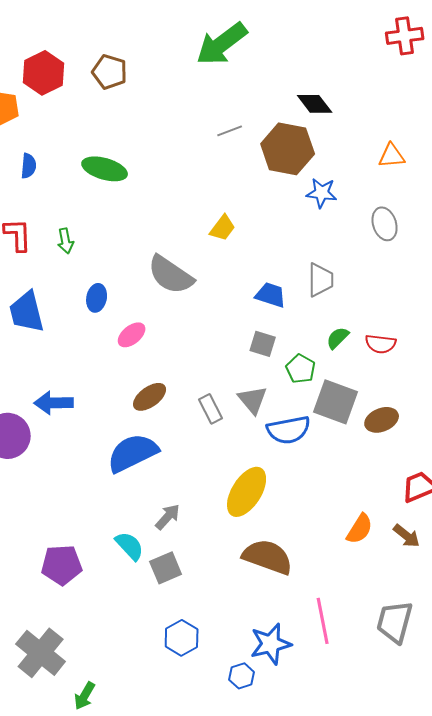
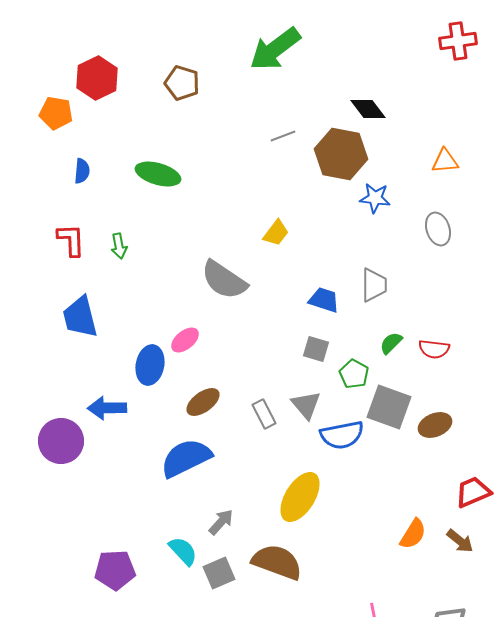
brown pentagon: (110, 72) -> (182, 83), moved
blue ellipse: (97, 298) -> (150, 365), moved, size x1.4
brown semicircle: (268, 557) -> (277, 562), moved

